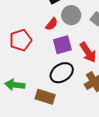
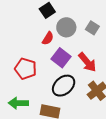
red pentagon: (21, 40) -> (26, 69), moved, turned -30
purple square: (62, 45) -> (61, 58), turned -30

